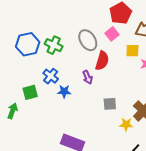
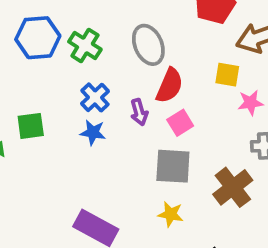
pink square: (112, 34) -> (180, 123), moved
blue cross: (51, 76) -> (95, 97), moved
gray square: (110, 104) -> (173, 166), size x1.5
yellow star: (126, 124) -> (171, 214), moved

